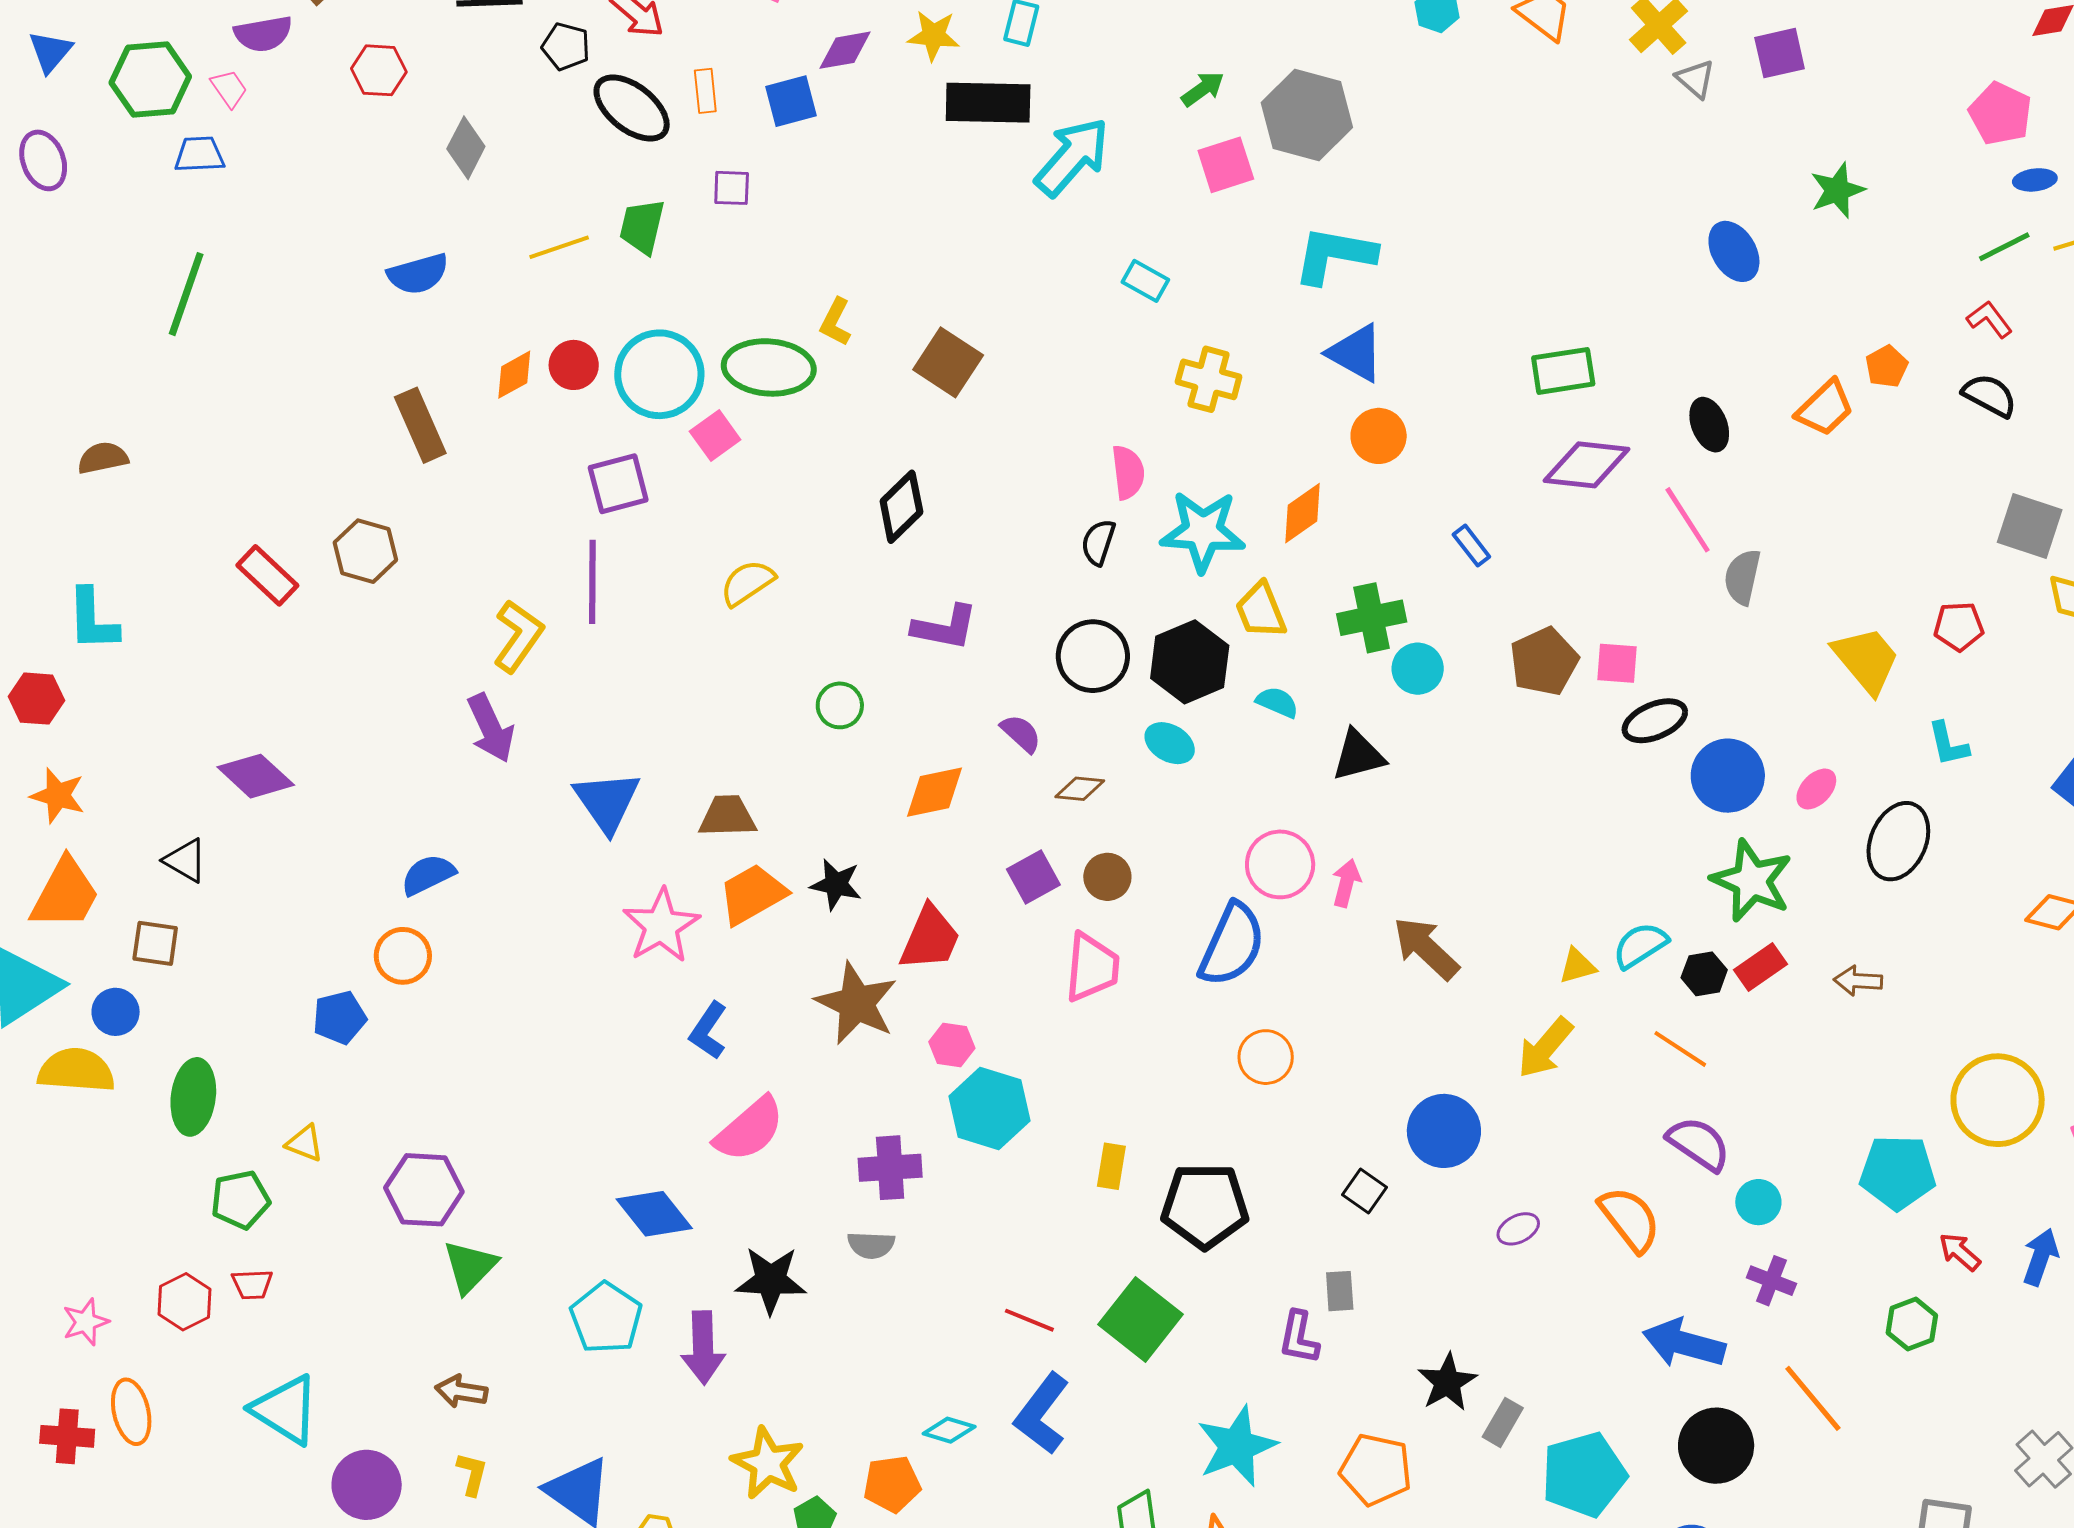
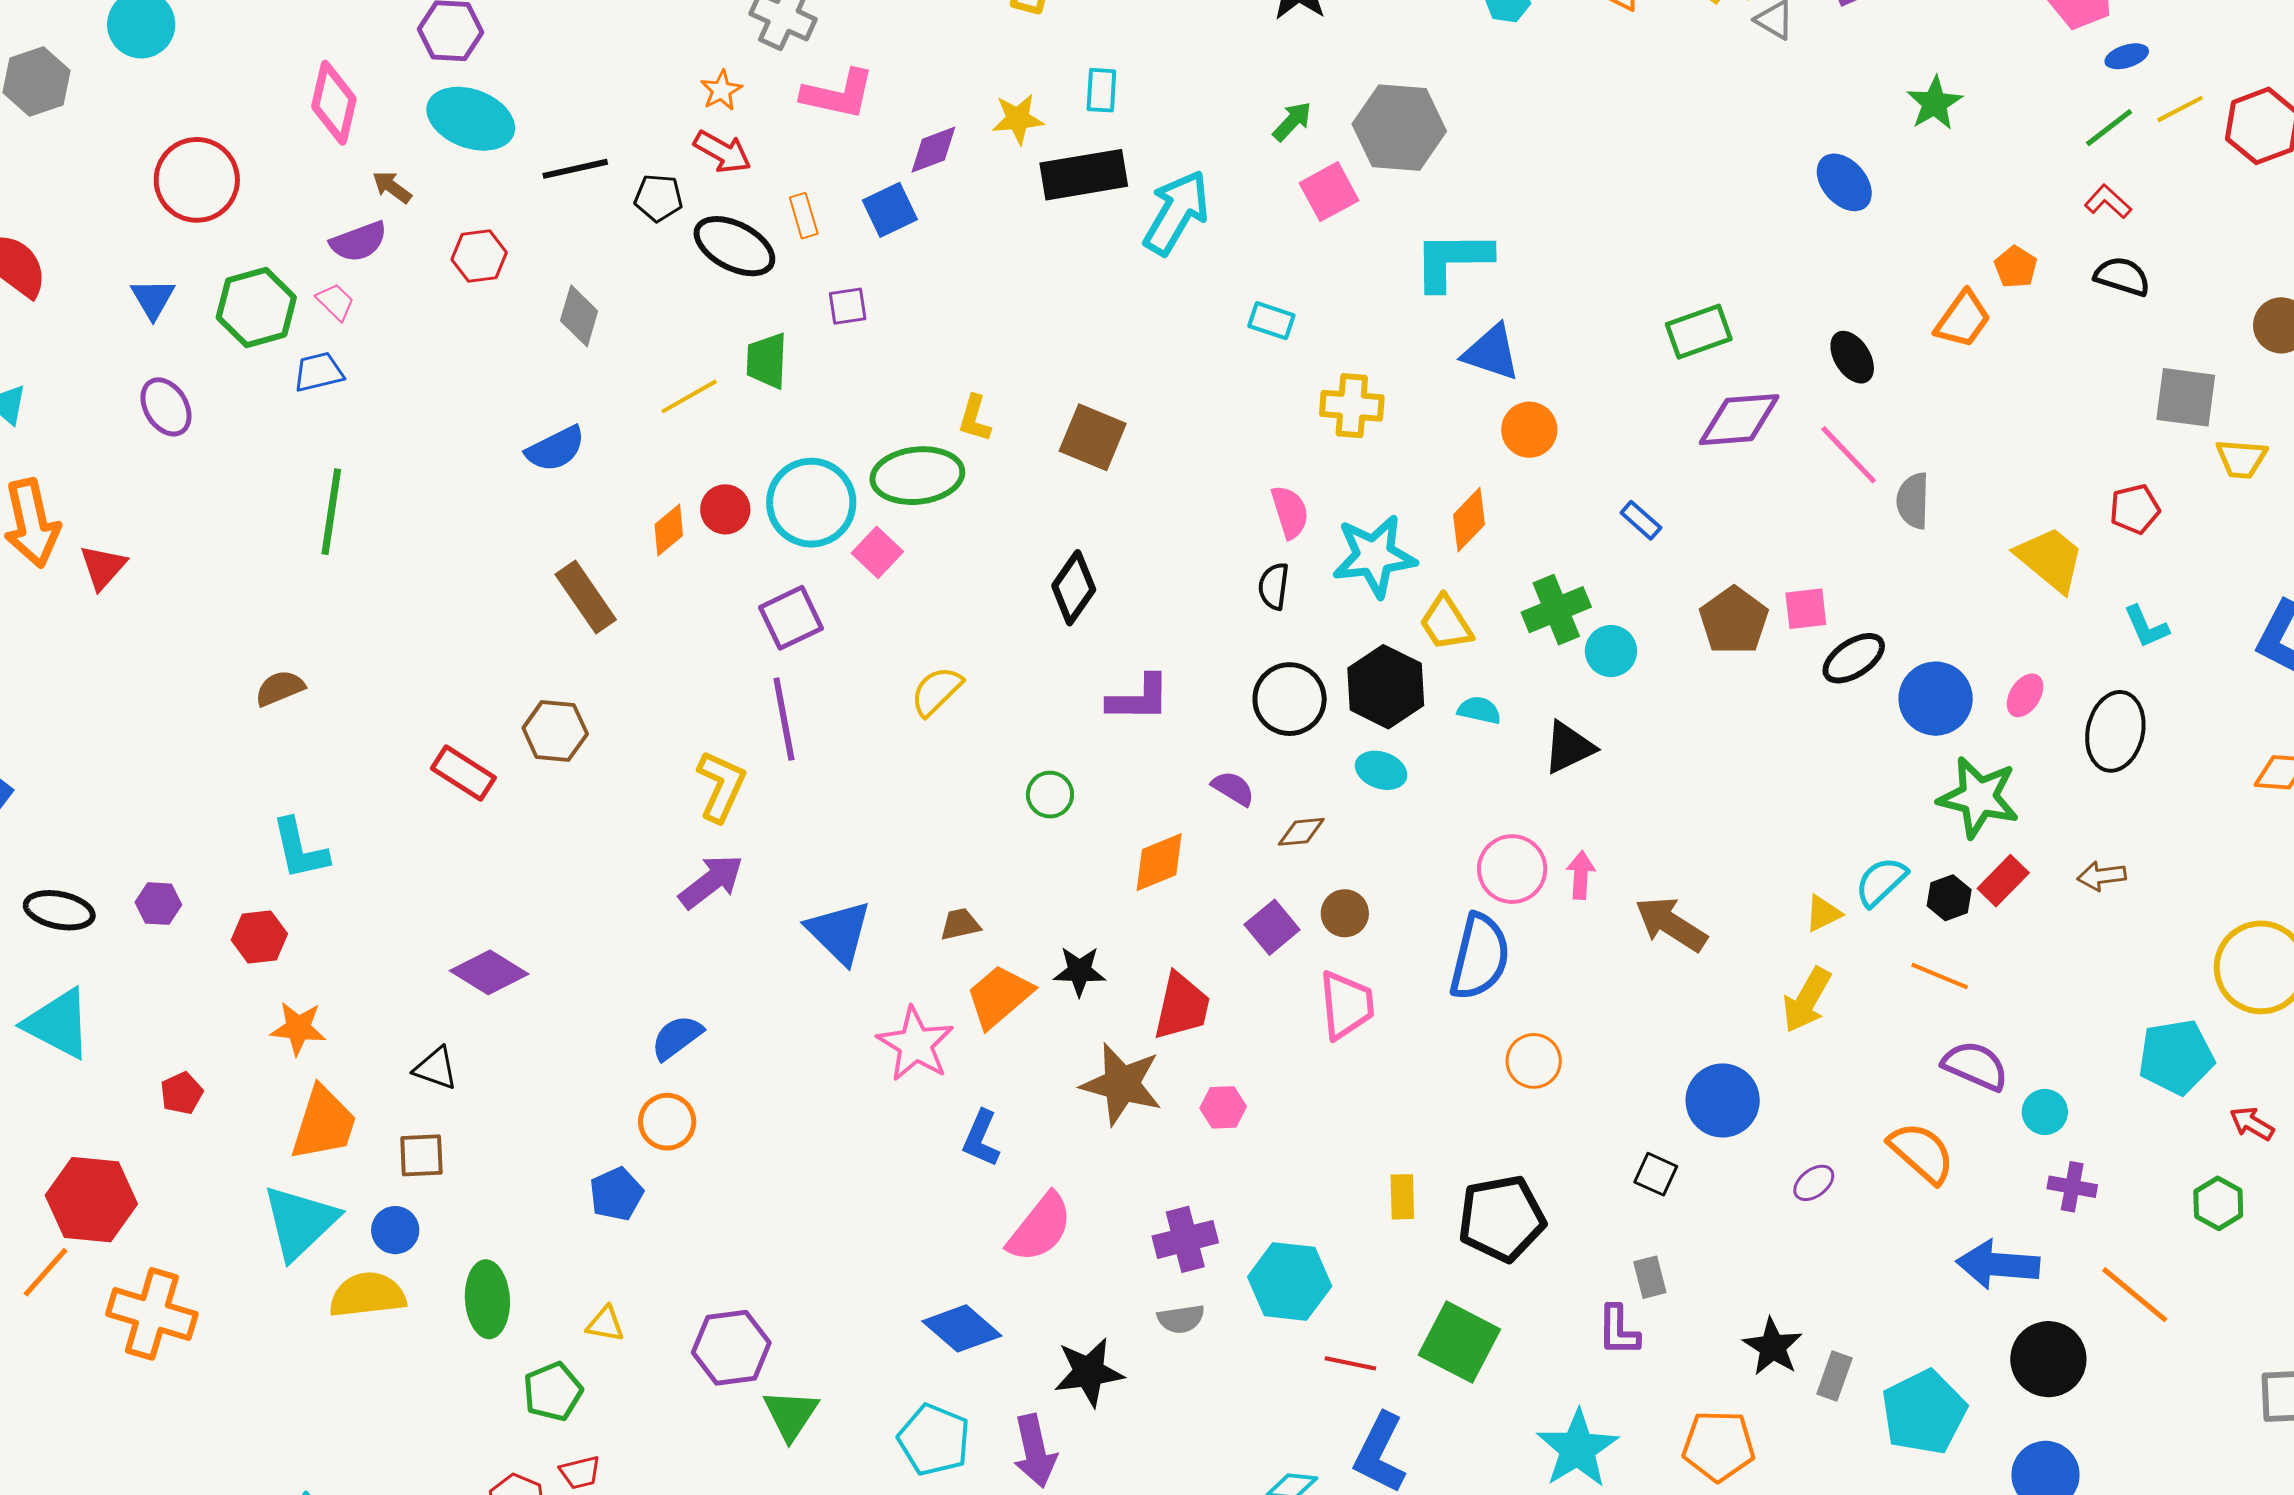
purple arrow: (491, 728) -> (711, 882), turned -92
brown trapezoid: (727, 816) -> (960, 924), size x0.7
cyan hexagon: (989, 1108) -> (1290, 1281), moved

